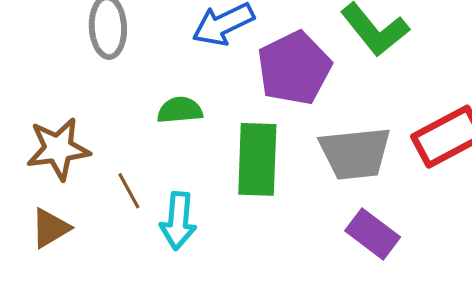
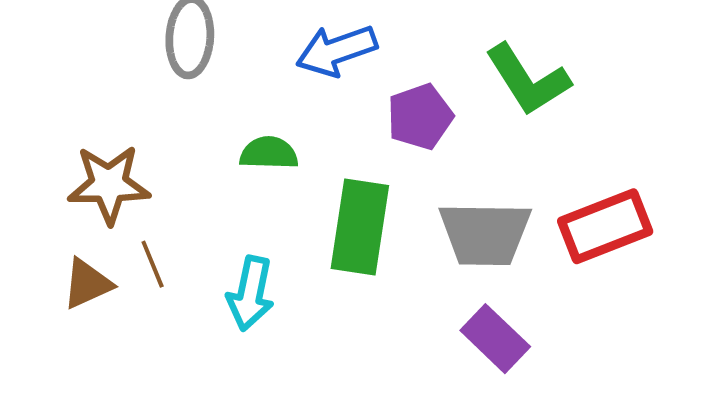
purple pentagon: (294, 68) -> (420, 117), size x0.7
brown line: (129, 191) -> (153, 264), moved

